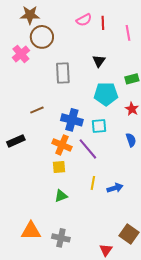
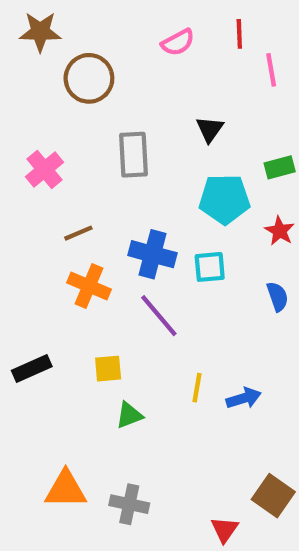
brown star: (30, 15) -> (40, 32), moved
red line: (103, 23) -> (239, 34), moved
pink cross: (21, 54) -> (44, 169), moved
black rectangle: (16, 141) -> (32, 369), moved
orange cross: (62, 145) -> (89, 286), moved
purple line: (88, 149) -> (159, 316), moved
yellow square: (59, 167) -> (108, 369), moved

